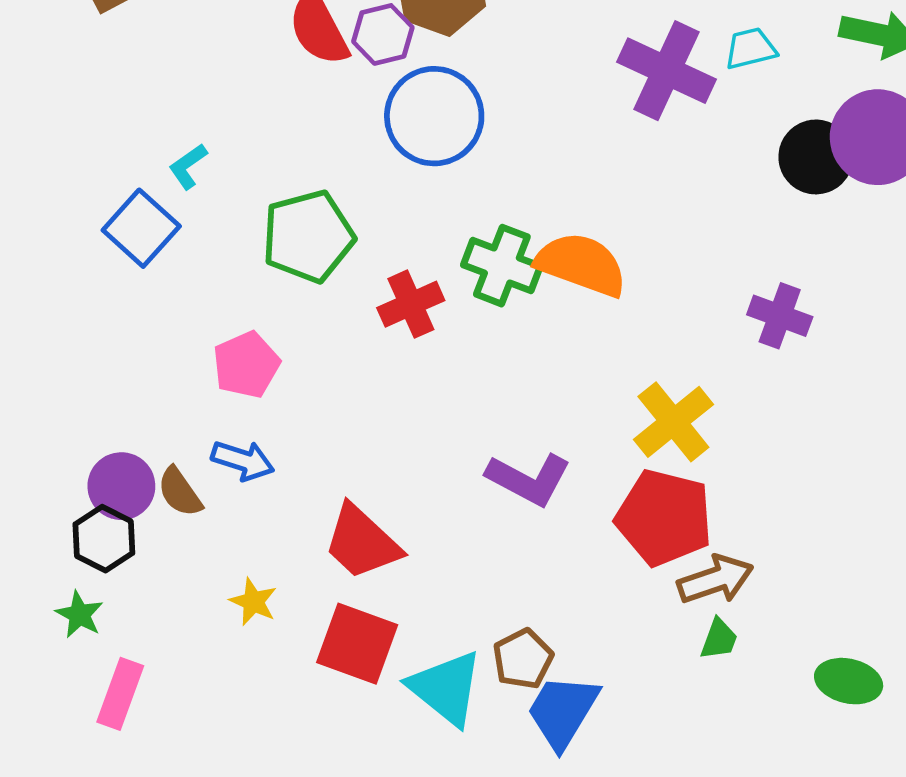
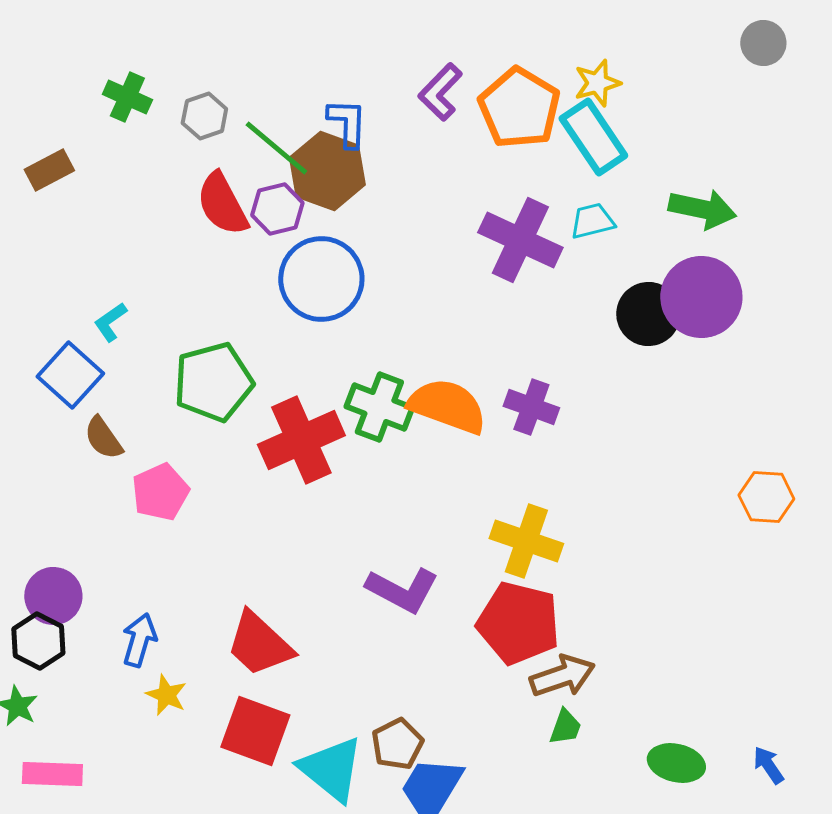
red cross: (411, 304) -> (301, 440), size x1.5
purple cross: (780, 316) -> (531, 407), moved
yellow cross: (673, 422) -> (526, 541), turned -32
blue arrow: (243, 460) -> (139, 640), moved, turned -92
brown semicircle: (180, 492) -> (103, 438), moved
pink rectangle: (120, 694) -> (52, 774), turned 72

